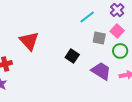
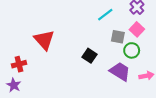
green circle: (120, 51) -> (132, 50), moved

